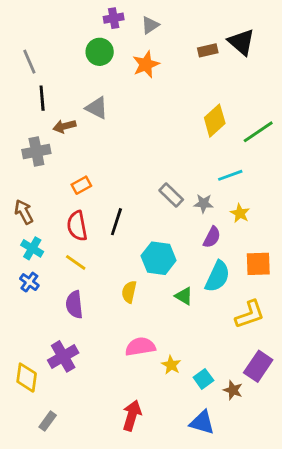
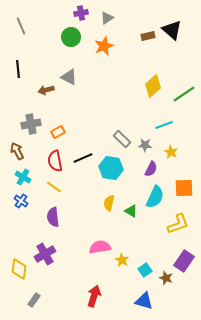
gray line: (29, 62) -> (21, 26), moved
black line: (42, 98) -> (18, 69), moved
gray cross: (36, 151) -> (31, 124), moved
black line: (116, 222) -> (83, 158), turned 48
cyan hexagon: (159, 258) -> (111, 168), moved
yellow semicircle: (129, 292) -> (109, 203), moved

